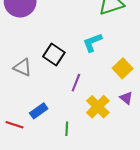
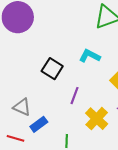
cyan L-shape: (92, 42) -> (90, 56), turned 50
gray triangle: (23, 67) -> (22, 107), moved

